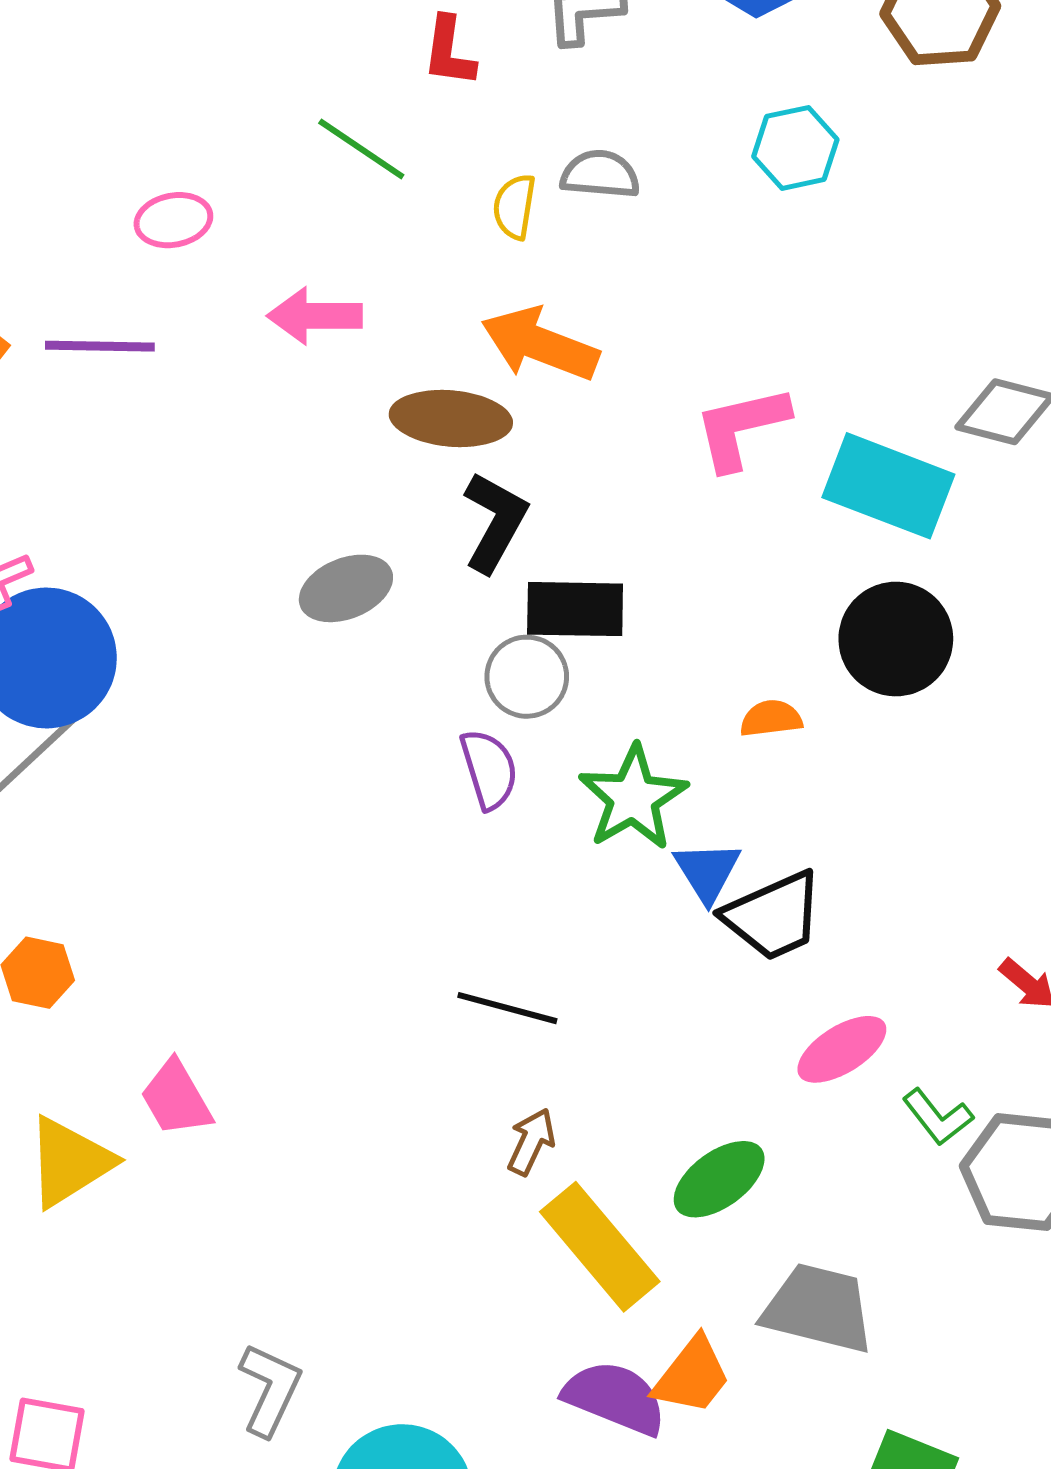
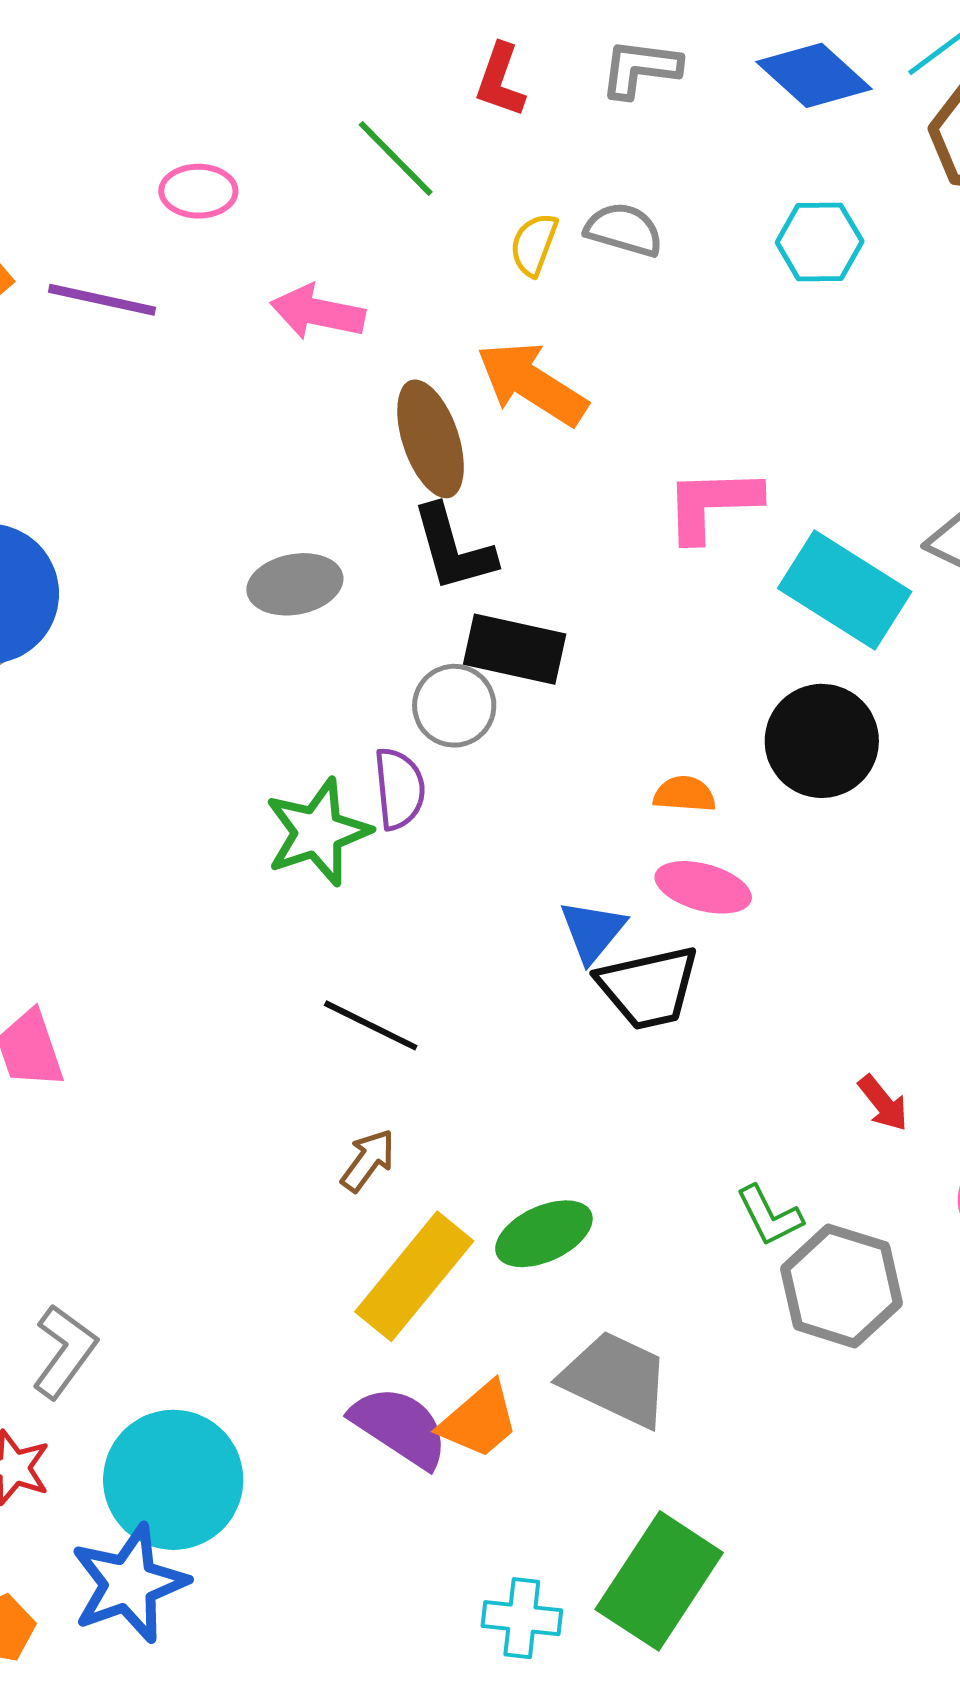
brown ellipse: (451, 419) -> (431, 439), turned 55
black L-shape: (495, 522) -> (453, 548), turned 124
green star: (633, 798) -> (318, 832), moved
pink ellipse: (842, 1049) -> (703, 887), moved, turned 36
yellow rectangle: (600, 1247) -> (414, 1276), turned 68

